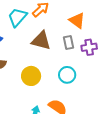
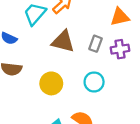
orange triangle: (77, 20) -> (120, 17), moved, turned -48
gray rectangle: (68, 43) -> (95, 44), turned 32

